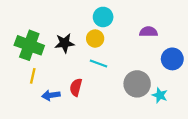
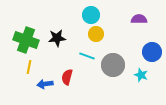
purple semicircle: (148, 32) -> (139, 19), moved
yellow circle: (95, 39) -> (96, 34), moved
gray circle: (137, 84) -> (113, 65), moved
cyan star: (160, 95) -> (141, 75), moved

